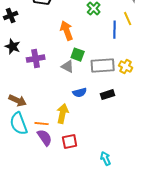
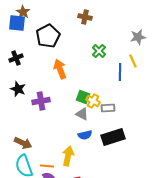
orange arrow: (67, 31) -> (60, 69), moved
gray rectangle: (103, 66) -> (108, 108), size x0.6
gray triangle: (68, 67) -> (82, 114), moved
yellow cross: (126, 67) -> (93, 101), moved
black rectangle: (108, 95) -> (113, 137), size x1.6

